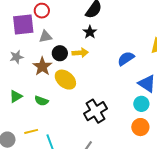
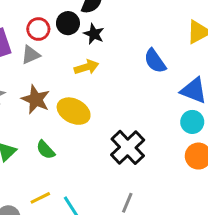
red circle: (42, 11) -> (38, 29), moved
black circle: (60, 53) -> (68, 23), moved
blue semicircle: (126, 59) -> (155, 61), turned -78
green semicircle: (41, 101) -> (46, 150), turned 40

